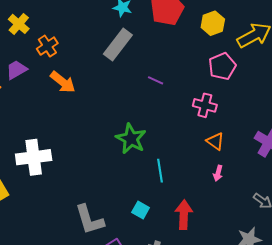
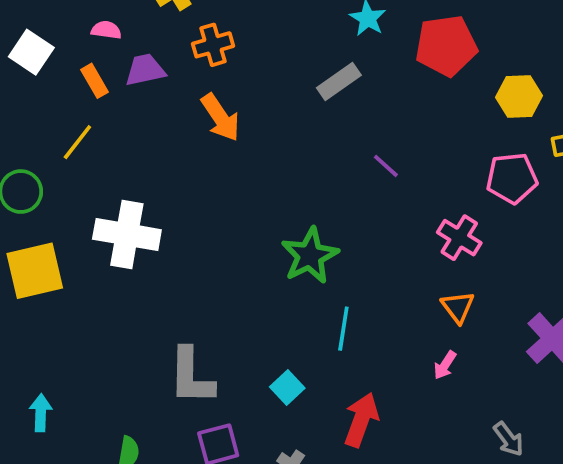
gray rectangle: (118, 45) -> (339, 81), size x0.7

